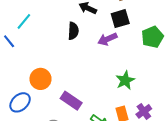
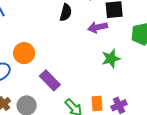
green star: (125, 80) -> (111, 58), moved

